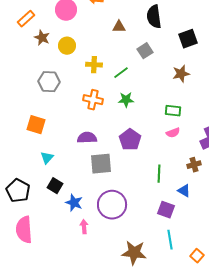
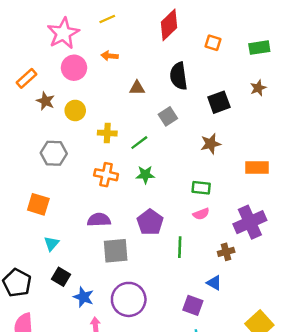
green line: (159, 174) -> (180, 247), moved

